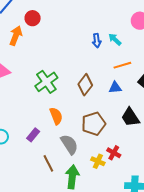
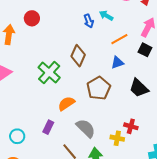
red circle: (33, 18) -> (32, 18), moved
brown diamond: (85, 85) -> (78, 56), moved
orange semicircle: (56, 116) -> (66, 104), turned -90
brown pentagon: (94, 124) -> (99, 88), moved

